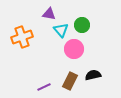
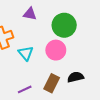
green circle: (82, 25) -> (64, 25), size x1.5
cyan triangle: (61, 30) -> (26, 53), moved

